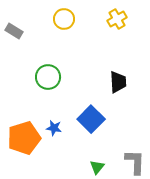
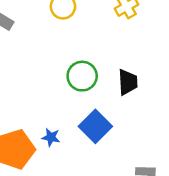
green circle: (48, 77) -> (82, 76), moved

